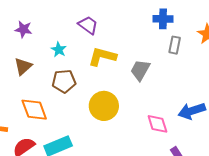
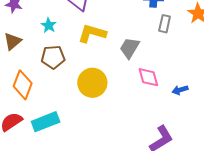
orange diamond: (34, 110) -> (23, 85), turned 40
blue arrow: (192, 111) -> (180, 90), size x0.6
pink diamond: (157, 124) -> (148, 77), moved

